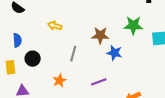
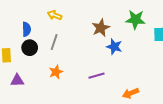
brown star: (100, 35) -> (101, 28), turned -30
blue semicircle: (17, 40) -> (26, 29), moved
gray line: (73, 54) -> (54, 42), moved

